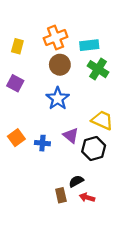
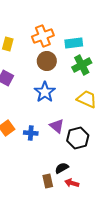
green cross: (98, 69) -> (82, 65), turned 30
yellow trapezoid: (102, 120) -> (87, 99), moved

